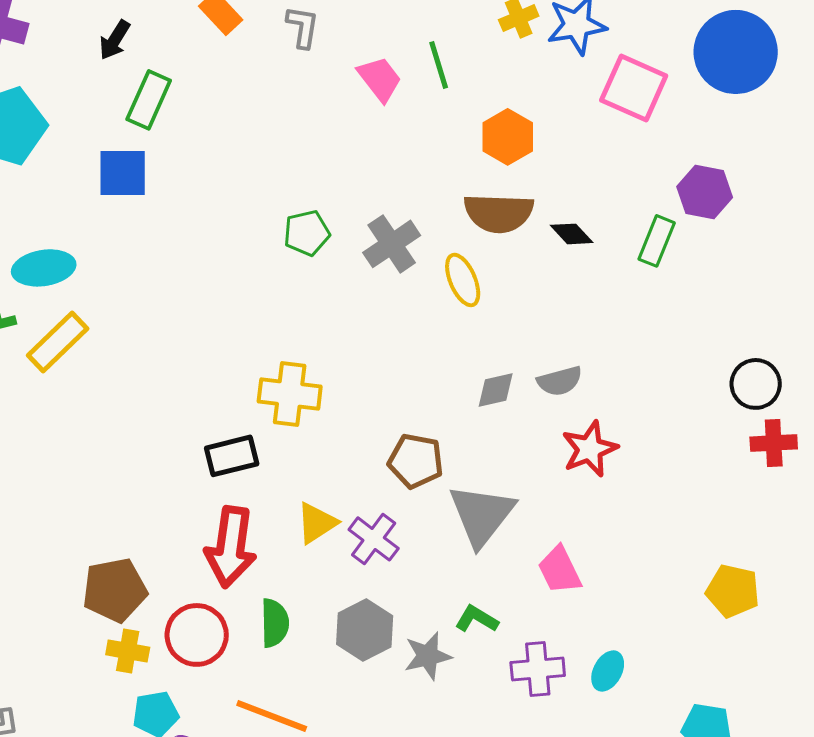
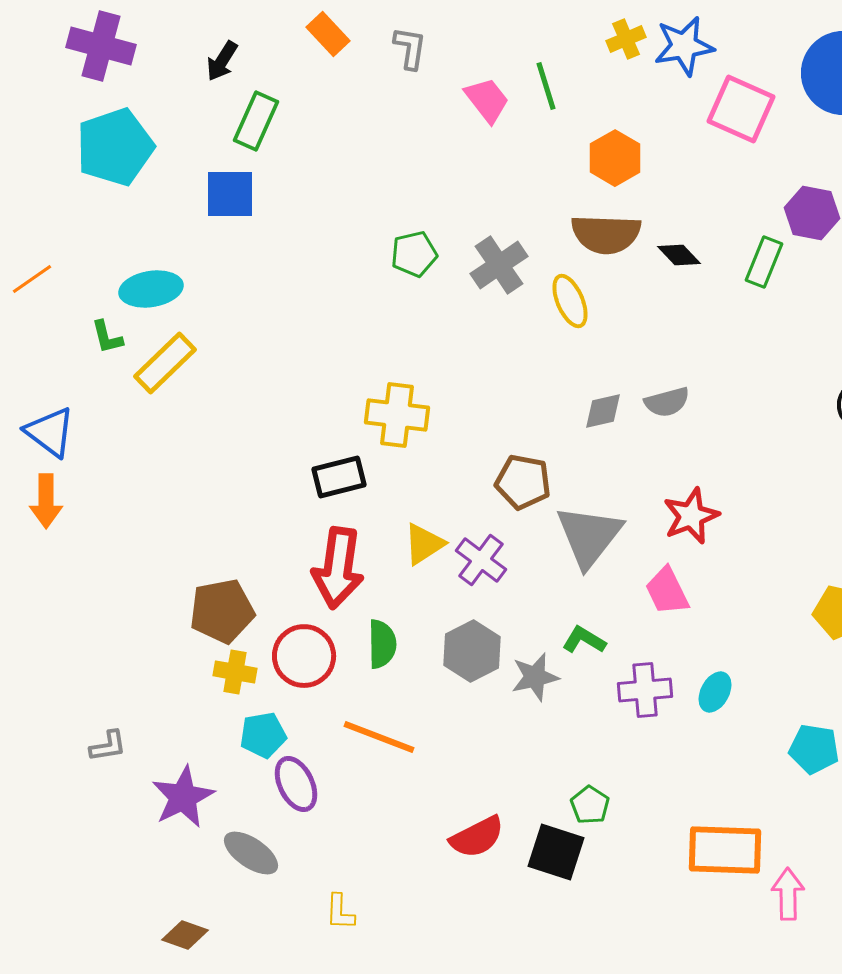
red star: (590, 449) -> (691, 516), moved

